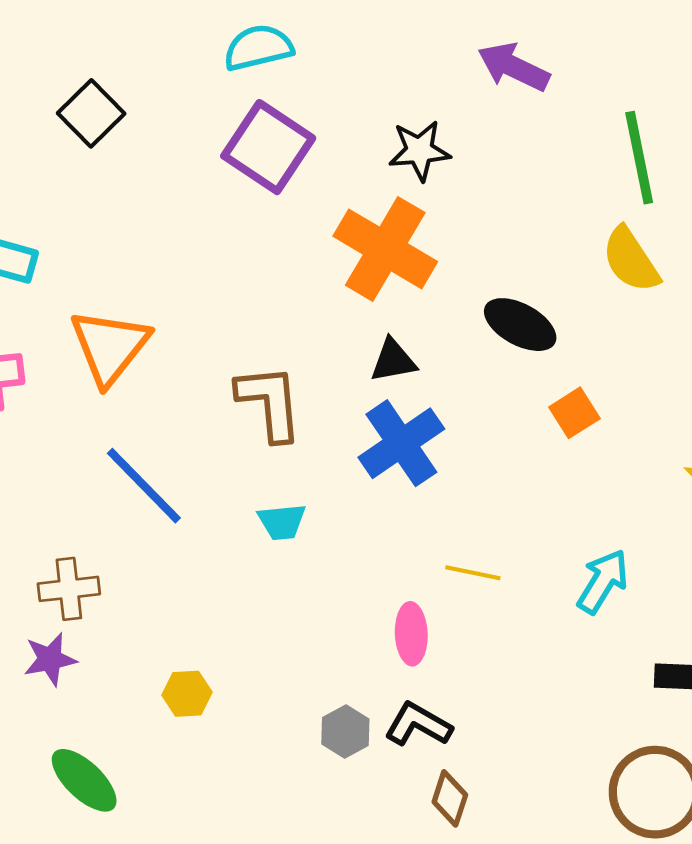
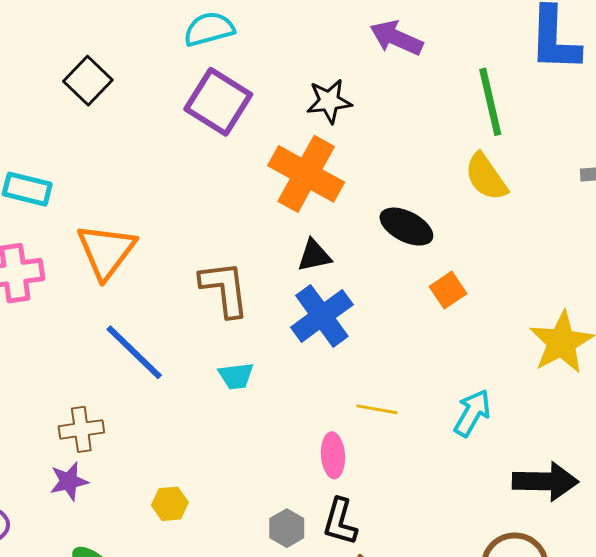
black L-shape: (418, 725) -> (340, 522), turned -102

